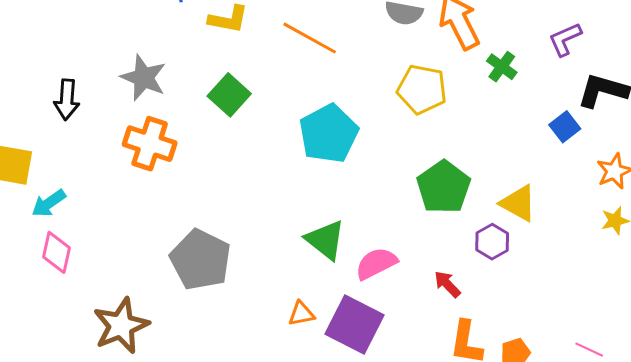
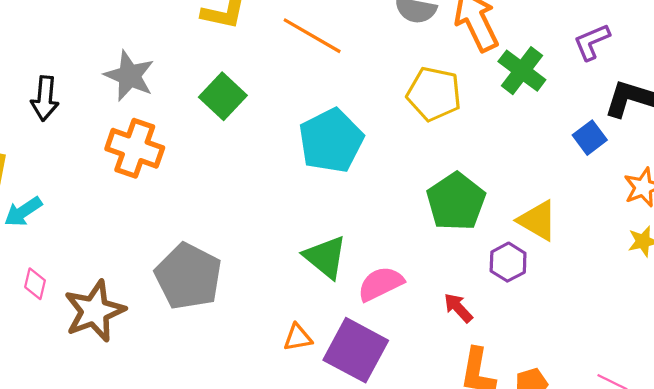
green cross: (502, 67) -> (522, 71), size x1.4
pink diamond: (56, 252) -> (35, 284), moved, size x0.7
brown star: (121, 326) -> (95, 311), moved

